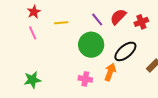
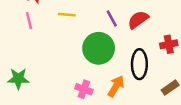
red cross: (141, 22) -> (169, 44), moved
black ellipse: (125, 51) -> (139, 64), turned -60

